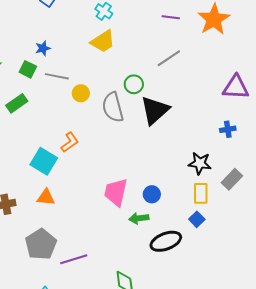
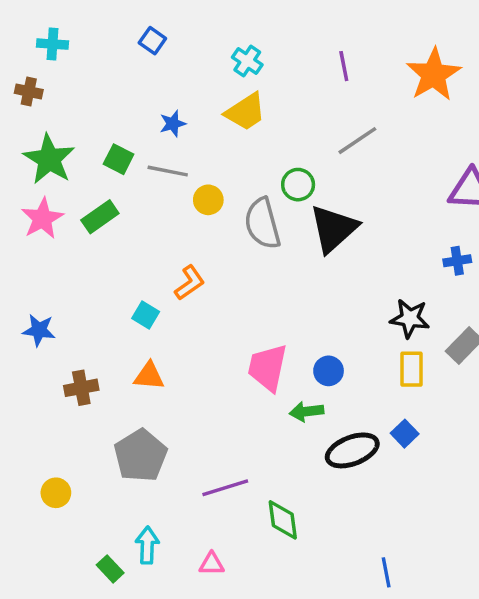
purple line: (171, 17) -> (344, 66), moved, turned 72
blue star: (43, 48) -> (173, 124), moved
cyan square: (44, 161) -> (146, 315), size x0.6
blue square: (197, 219) -> (405, 434), moved
purple line: (74, 259) -> (225, 488), moved

